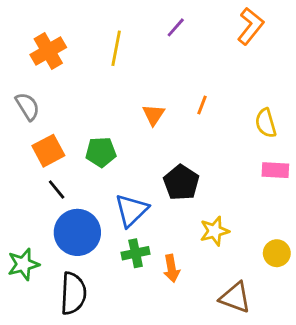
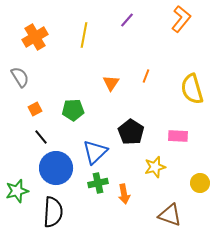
yellow semicircle: (266, 123) -> (192, 89), size x1.4
orange square: (48, 151) -> (35, 109), size x0.6
pink rectangle: (275, 170) -> (178, 136), moved

